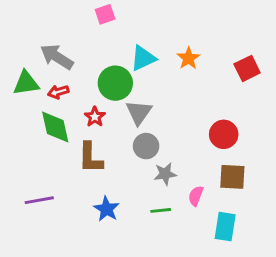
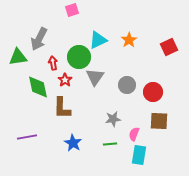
gray arrow: (57, 57) -> (39, 39), turned -95
red arrow: (58, 92) -> (53, 63), moved, turned 96
gray circle: (146, 146) -> (127, 85), moved
cyan rectangle: (225, 227) -> (139, 155), moved

